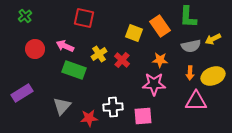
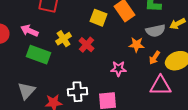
orange star: (160, 60) -> (136, 45), moved
orange arrow: (190, 73) -> (154, 58), turned 32
pink star: (154, 84) -> (118, 69), size x0.7

